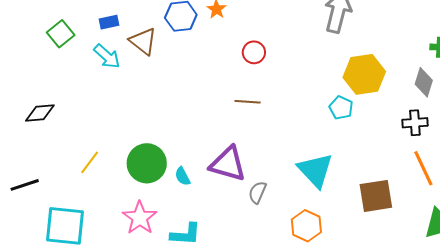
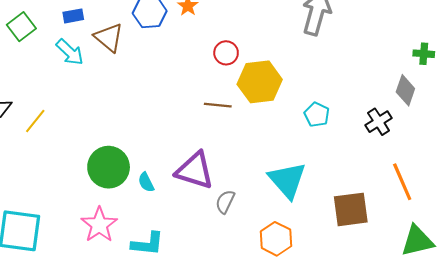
yellow hexagon: (364, 74) -> (260, 82), moved
black cross: (415, 123) -> (379, 122), moved, turned -30
yellow line: (90, 162) -> (35, 121), moved

